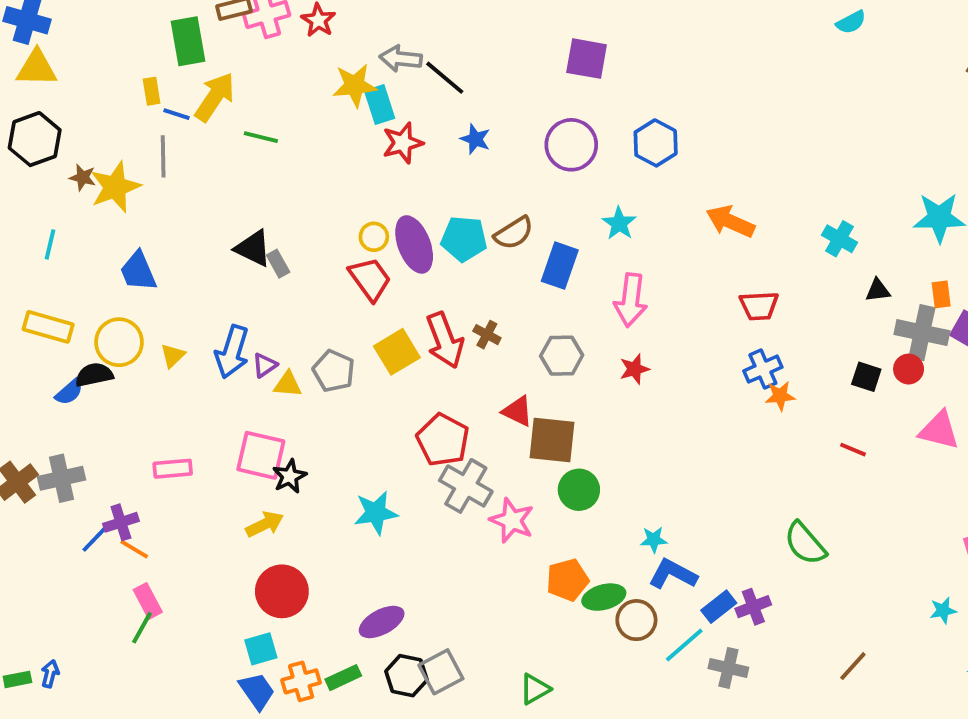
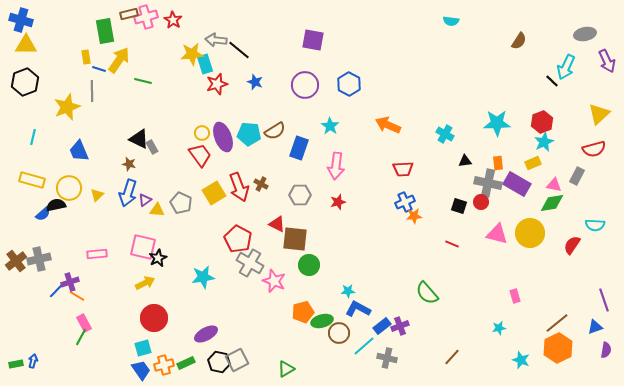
cyan semicircle: (851, 22) -> (451, 21), turned 35
brown star: (83, 177) -> (129, 164), moved

